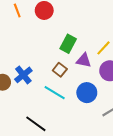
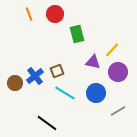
green rectangle: (68, 44) -> (77, 34), moved, turned -42
brown square: (60, 70) -> (57, 71), moved, turned 32

